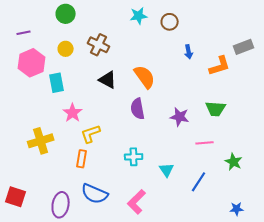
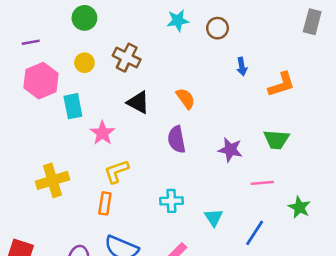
gray rectangle: (244, 47) -> (312, 22), moved, turned -54
orange semicircle: (145, 77) -> (186, 99), size x0.7
pink star: (73, 113) -> (102, 133), moved

